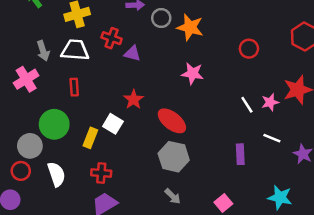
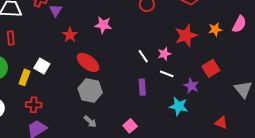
purple triangle: (132, 53) -> (56, 10), turned 48
red star: (134, 99) -> (70, 35), moved
pink star: (270, 102) -> (164, 54), moved
white line: (247, 105) -> (143, 56), moved
cyan star: (280, 197) -> (179, 106), moved

